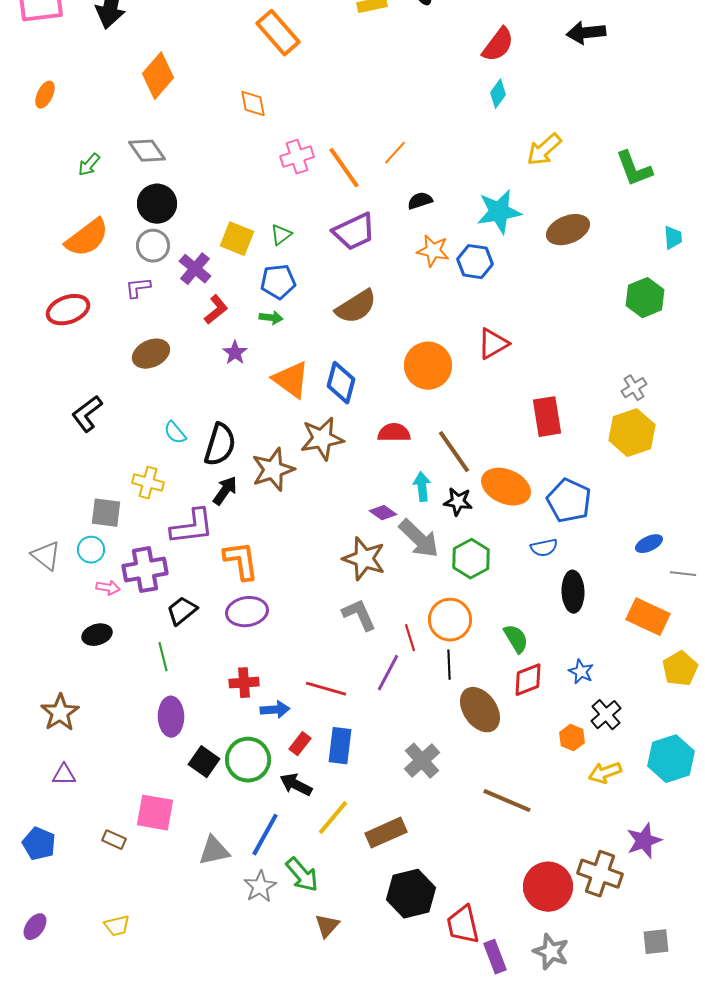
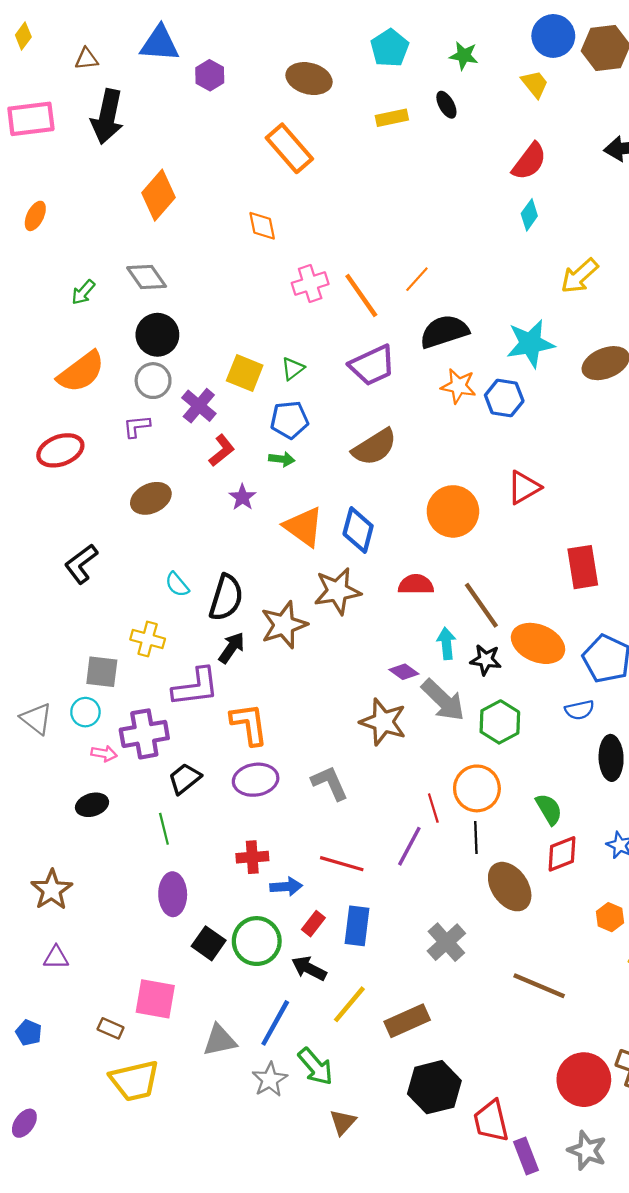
black semicircle: (420, 201) -> (444, 332), size x1.8
gray L-shape: (359, 615) -> (330, 783), moved
blue pentagon: (39, 844) -> (29, 1033), size x0.7
yellow trapezoid: (117, 926) -> (135, 1081), moved, size x1.8

